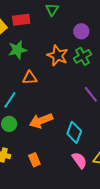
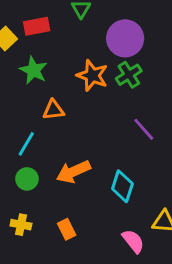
purple circle: (81, 31) -> (125, 38), size x1.6
green star: (17, 50) -> (33, 70), turned -30
pink semicircle: (79, 160) -> (133, 241), moved

